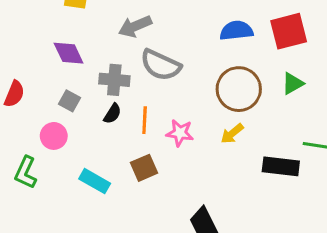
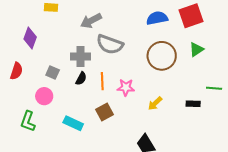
purple diamond: (69, 53) -> (30, 38), moved, turned 50
yellow arrow: (232, 134) -> (155, 103), moved
black rectangle: (281, 166) -> (193, 104), size x0.6

